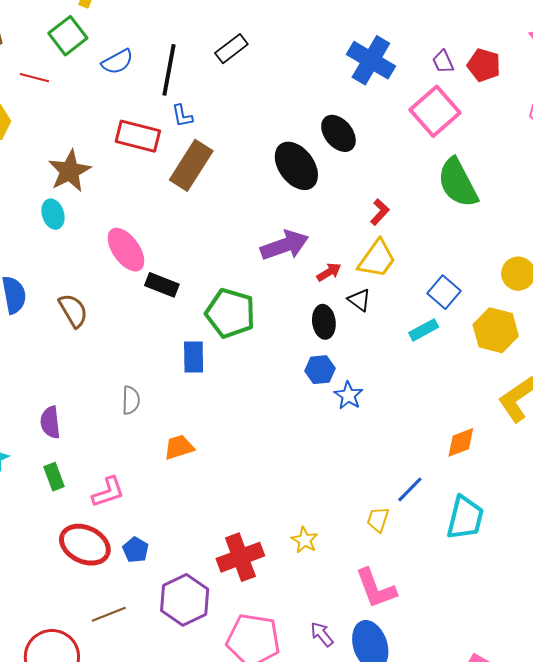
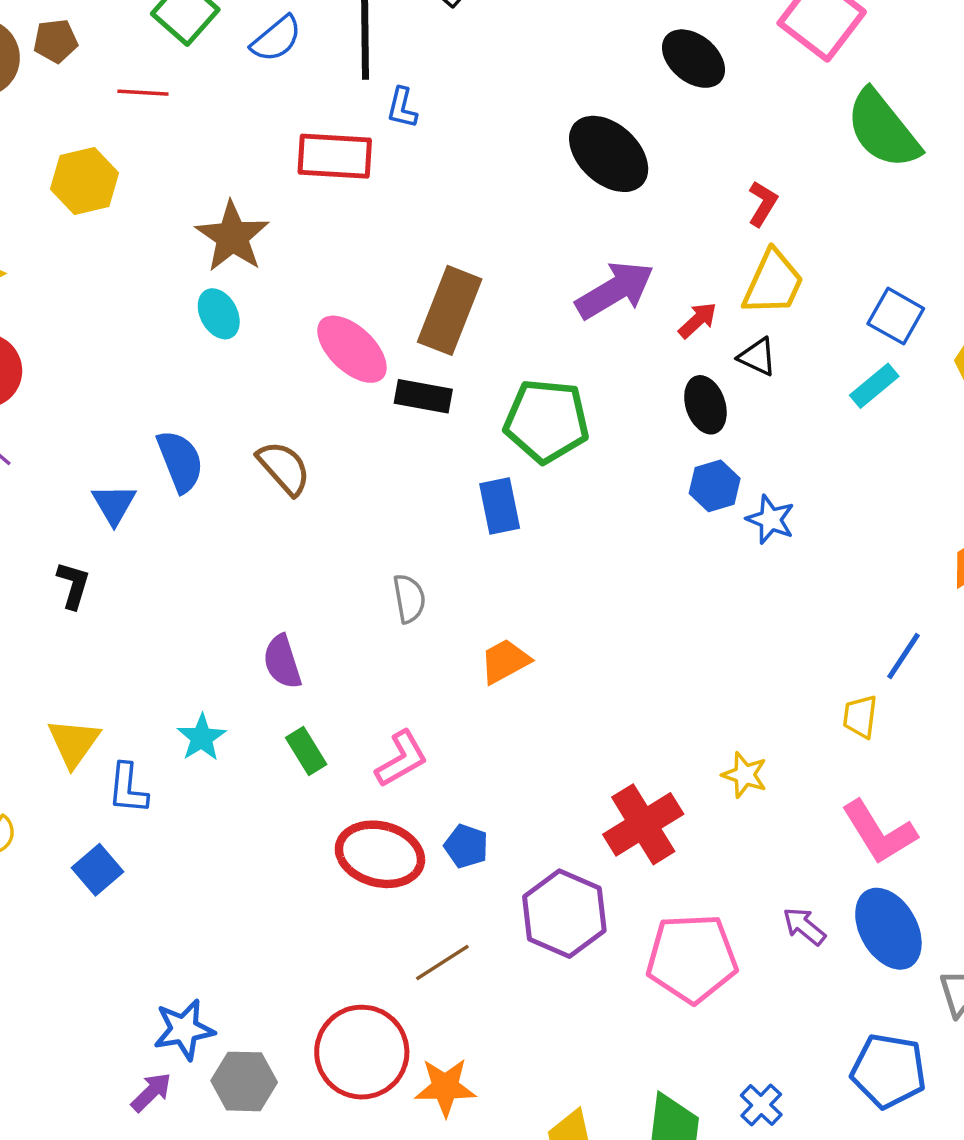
blue L-shape: (182, 116) -> (402, 108), turned 35
black ellipse: (338, 133) -> (694, 59), moved
brown rectangle: (191, 165) -> (450, 310), moved

